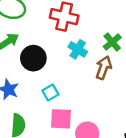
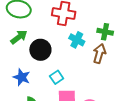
green cross: (112, 42) -> (105, 32), turned -35

